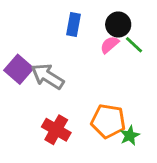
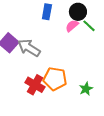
orange pentagon: (108, 121) -> (55, 79), moved

